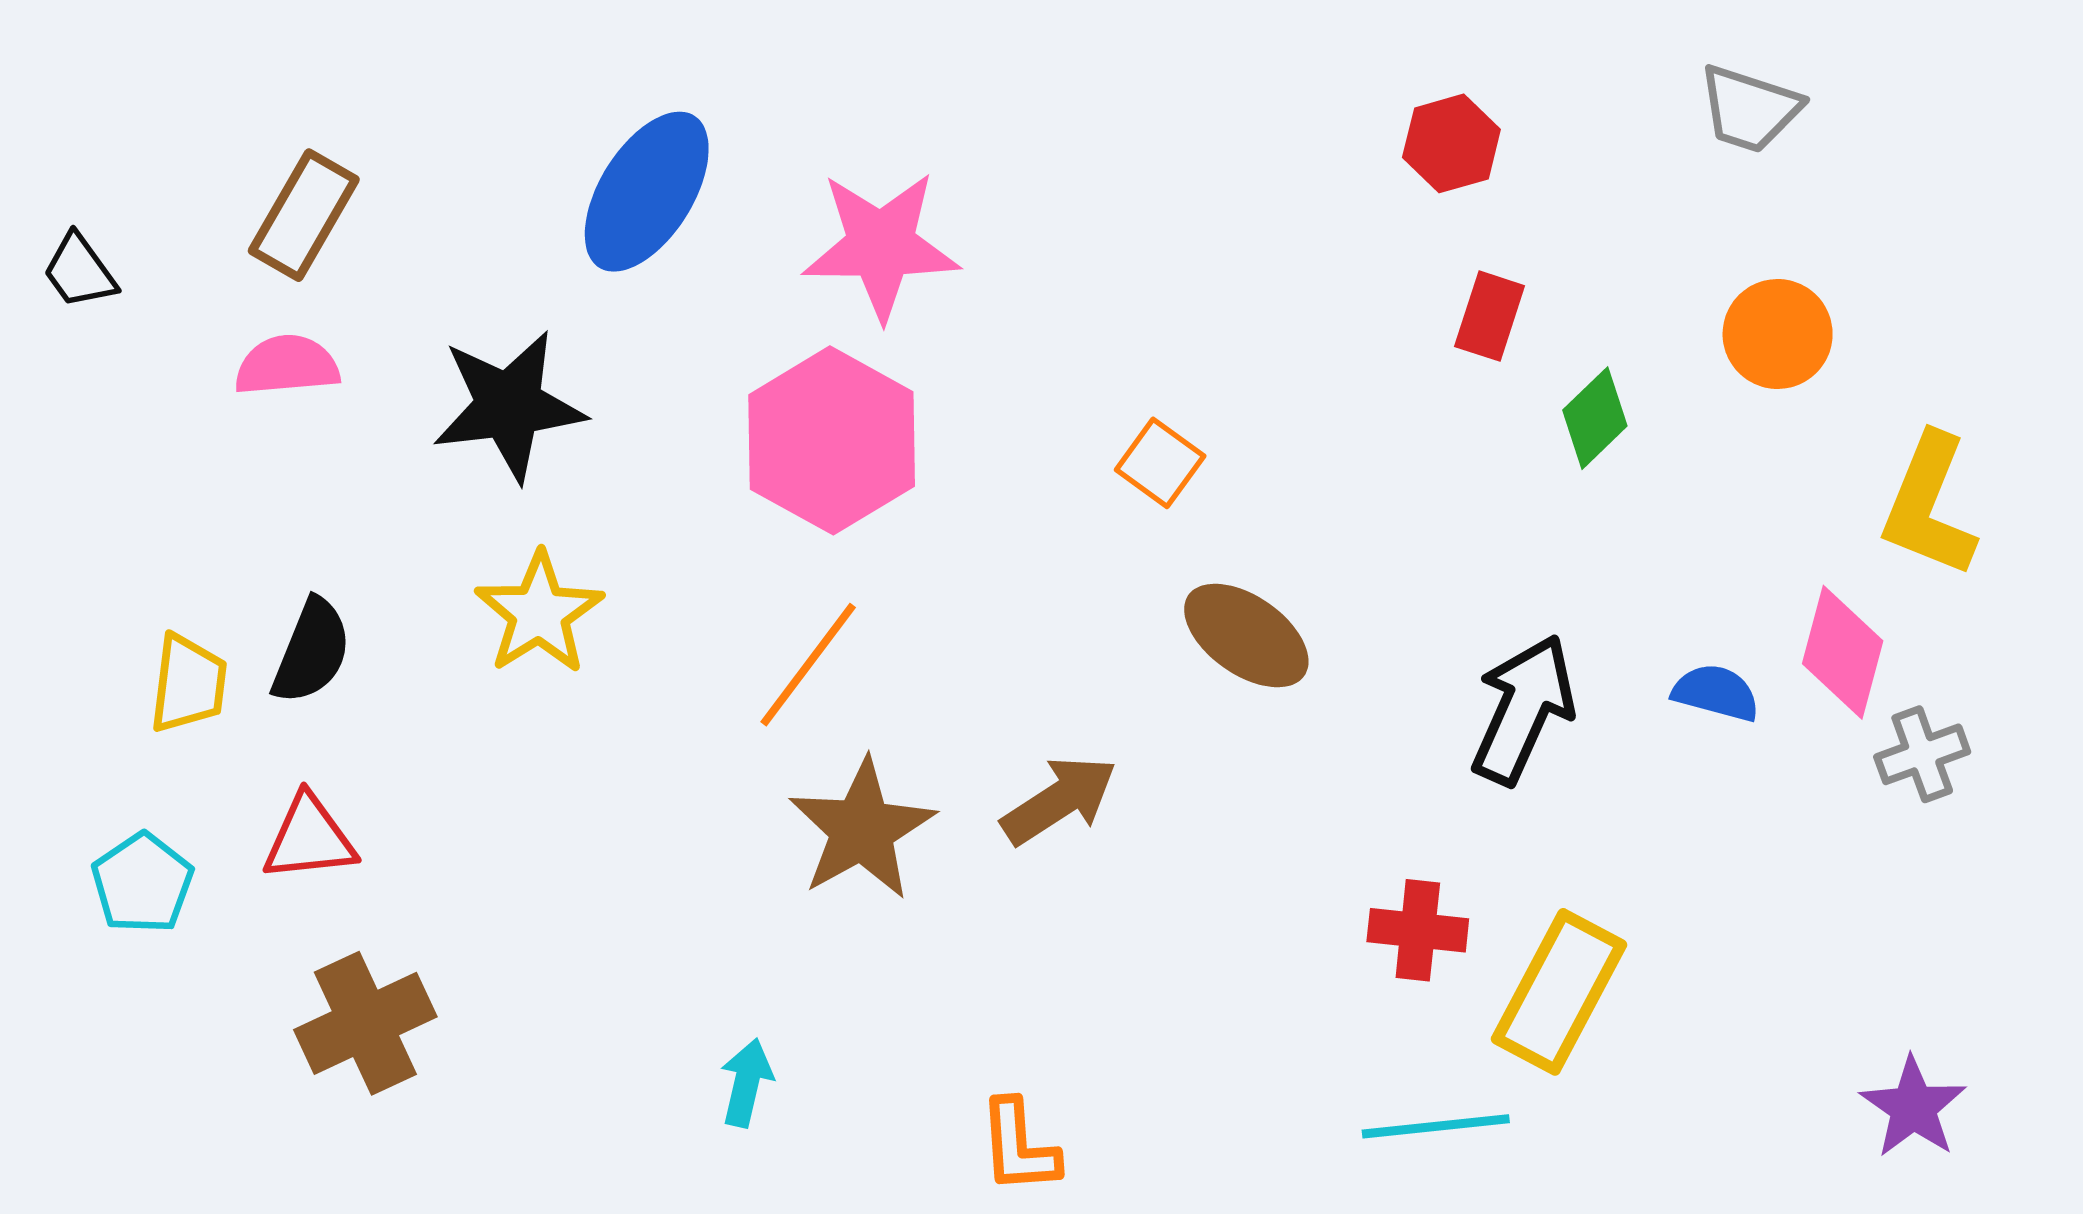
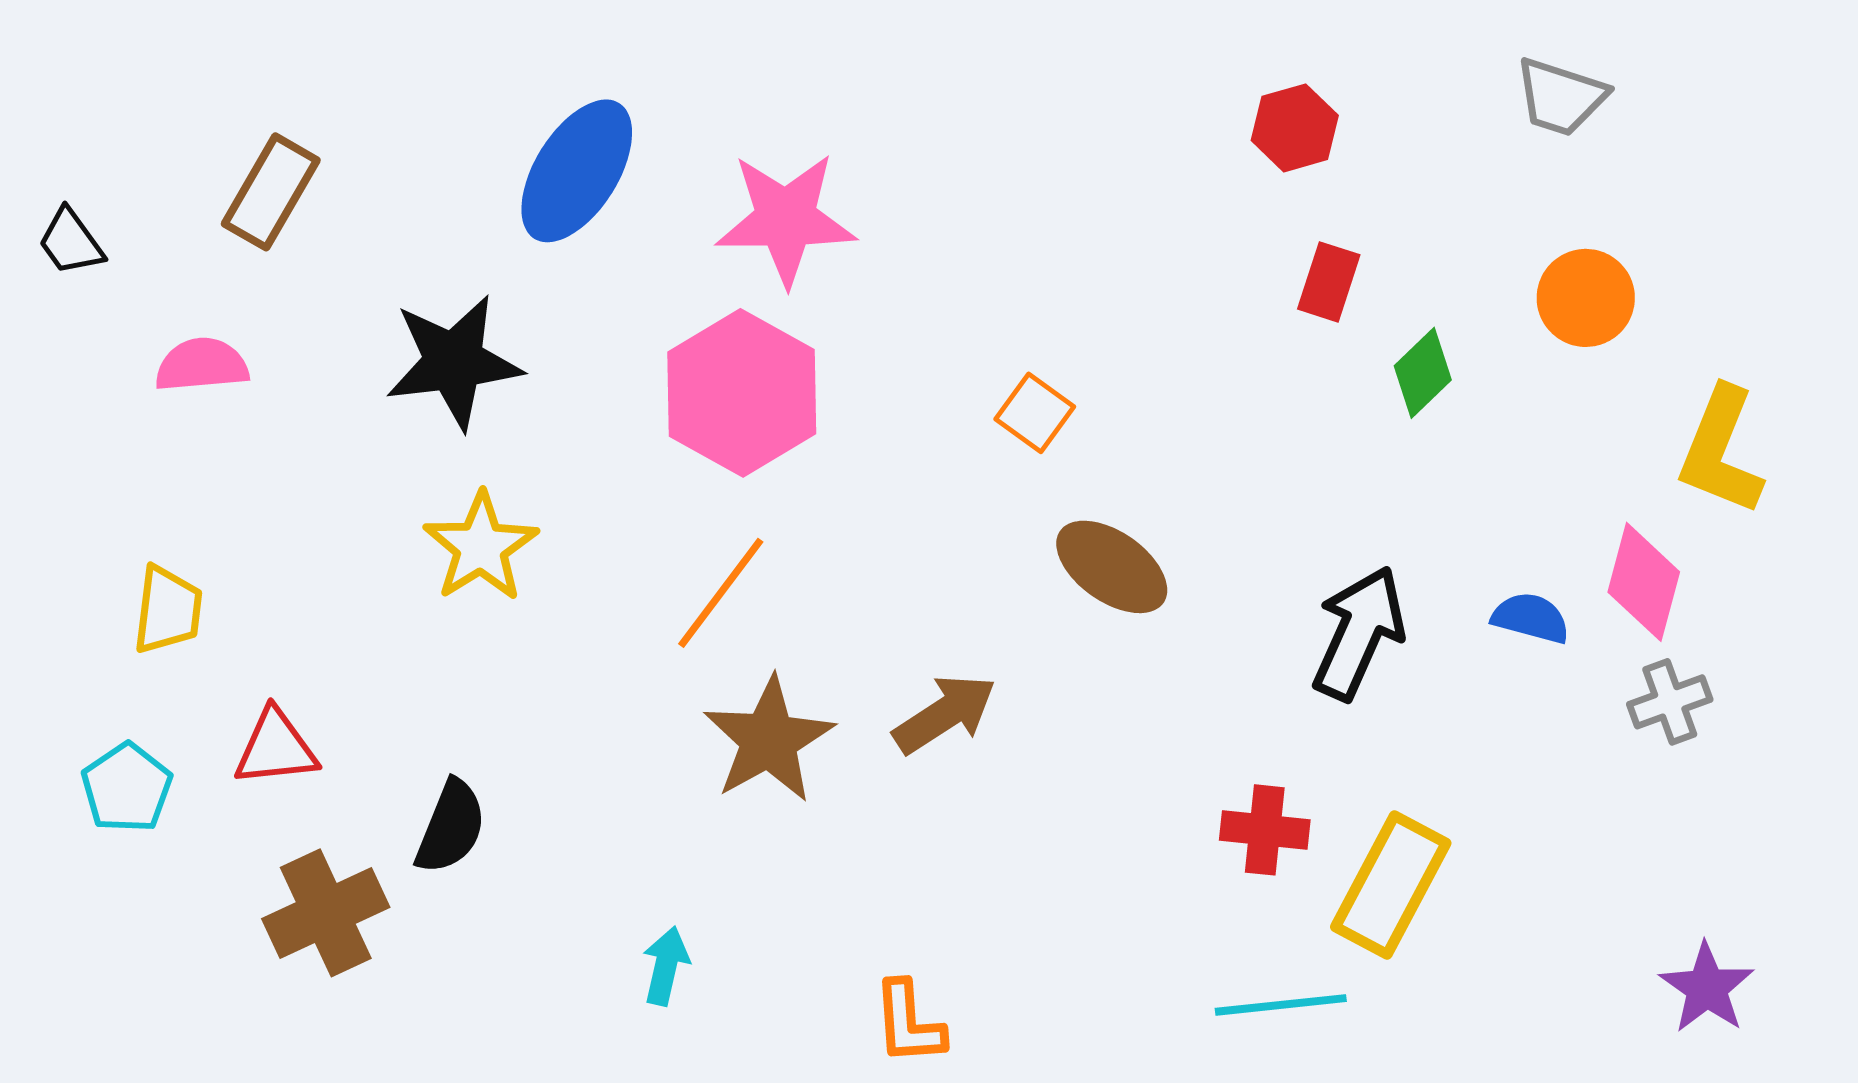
pink semicircle: (287, 365) -> (202, 365), moved
black semicircle: (312, 651) -> (451, 827), moved
gray cross: (1922, 754) -> (1670, 702), moved

